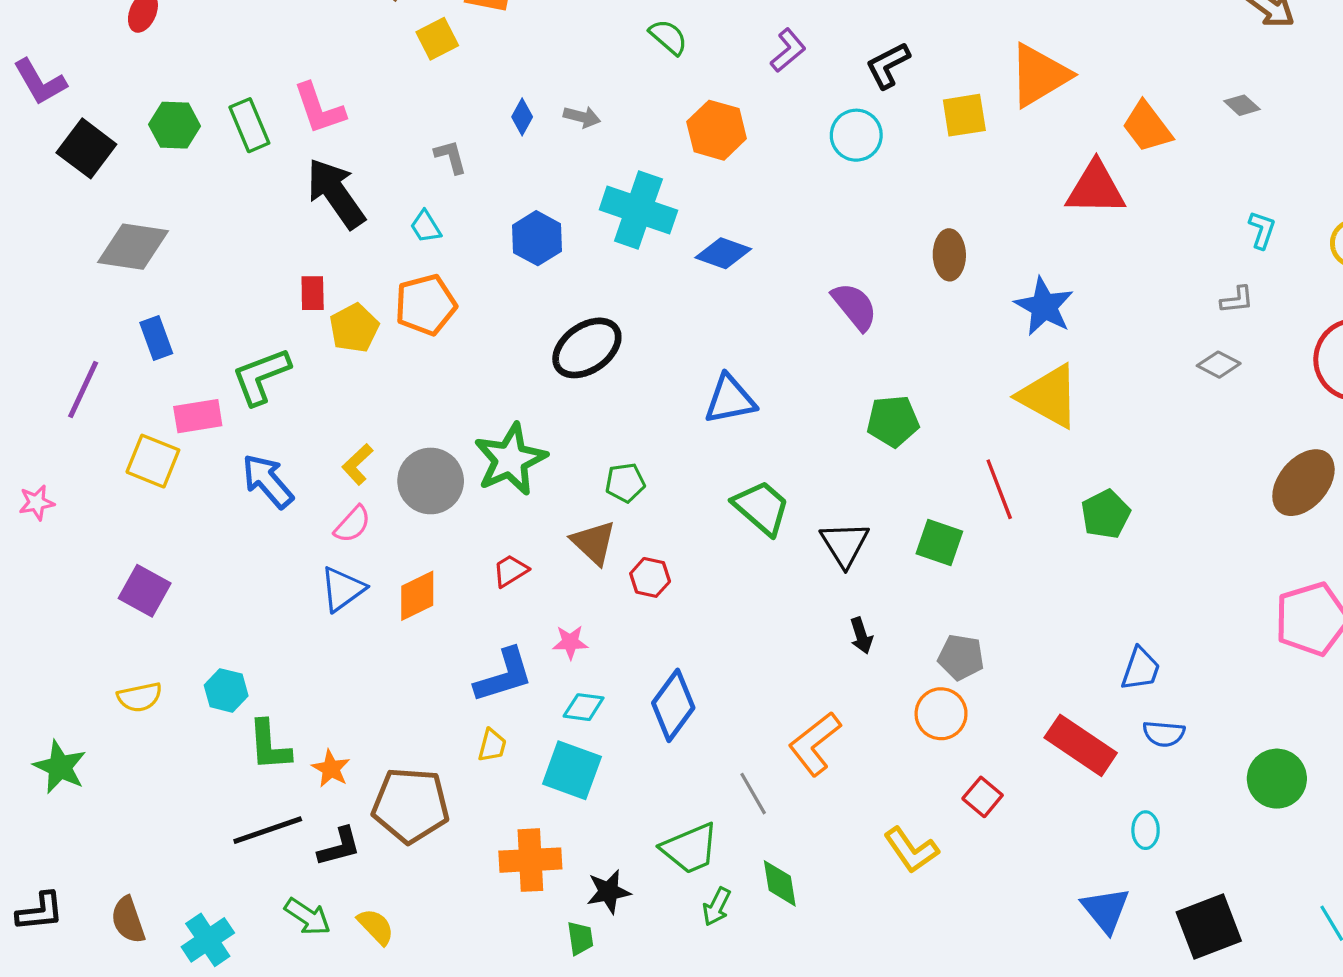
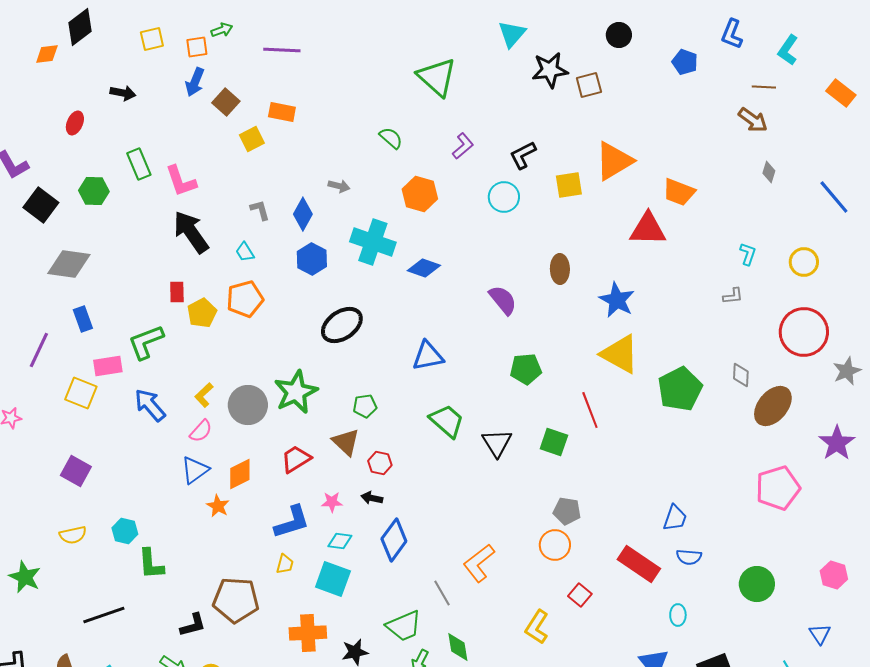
gray diamond: (1242, 105) -> (769, 172), moved, turned 65
blue diamond: (522, 117) -> (303, 214), moved, size x1.5
green rectangle: (249, 125) -> (139, 164), moved
orange trapezoid: (1147, 127) -> (679, 192), turned -32
gray diamond: (1219, 365) -> (741, 375), moved, turned 65
green pentagon: (1106, 514) -> (680, 389), moved, size x1.5
red trapezoid: (510, 571) -> (296, 459), size x1.4
black arrow: (861, 636) -> (372, 498), moved, turned 120
orange star: (331, 769) -> (218, 506), moved
black line: (268, 830) -> (104, 615), moved
yellow L-shape: (911, 850) -> (537, 627), turned 68

